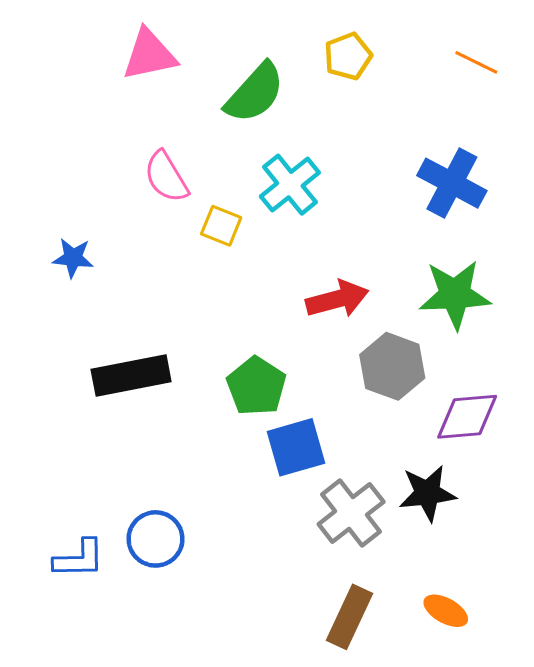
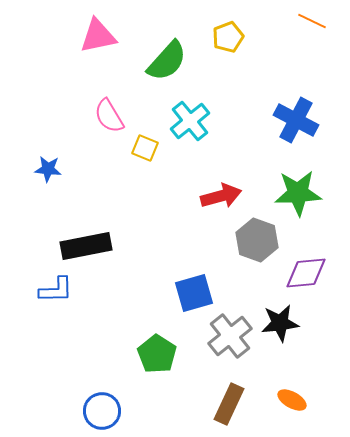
orange line: (476, 62) -> (312, 21), moved
green pentagon: (256, 386) -> (157, 354), moved
blue circle: (155, 539) -> (102, 411), moved
blue L-shape: (79, 559) -> (56, 290), moved

